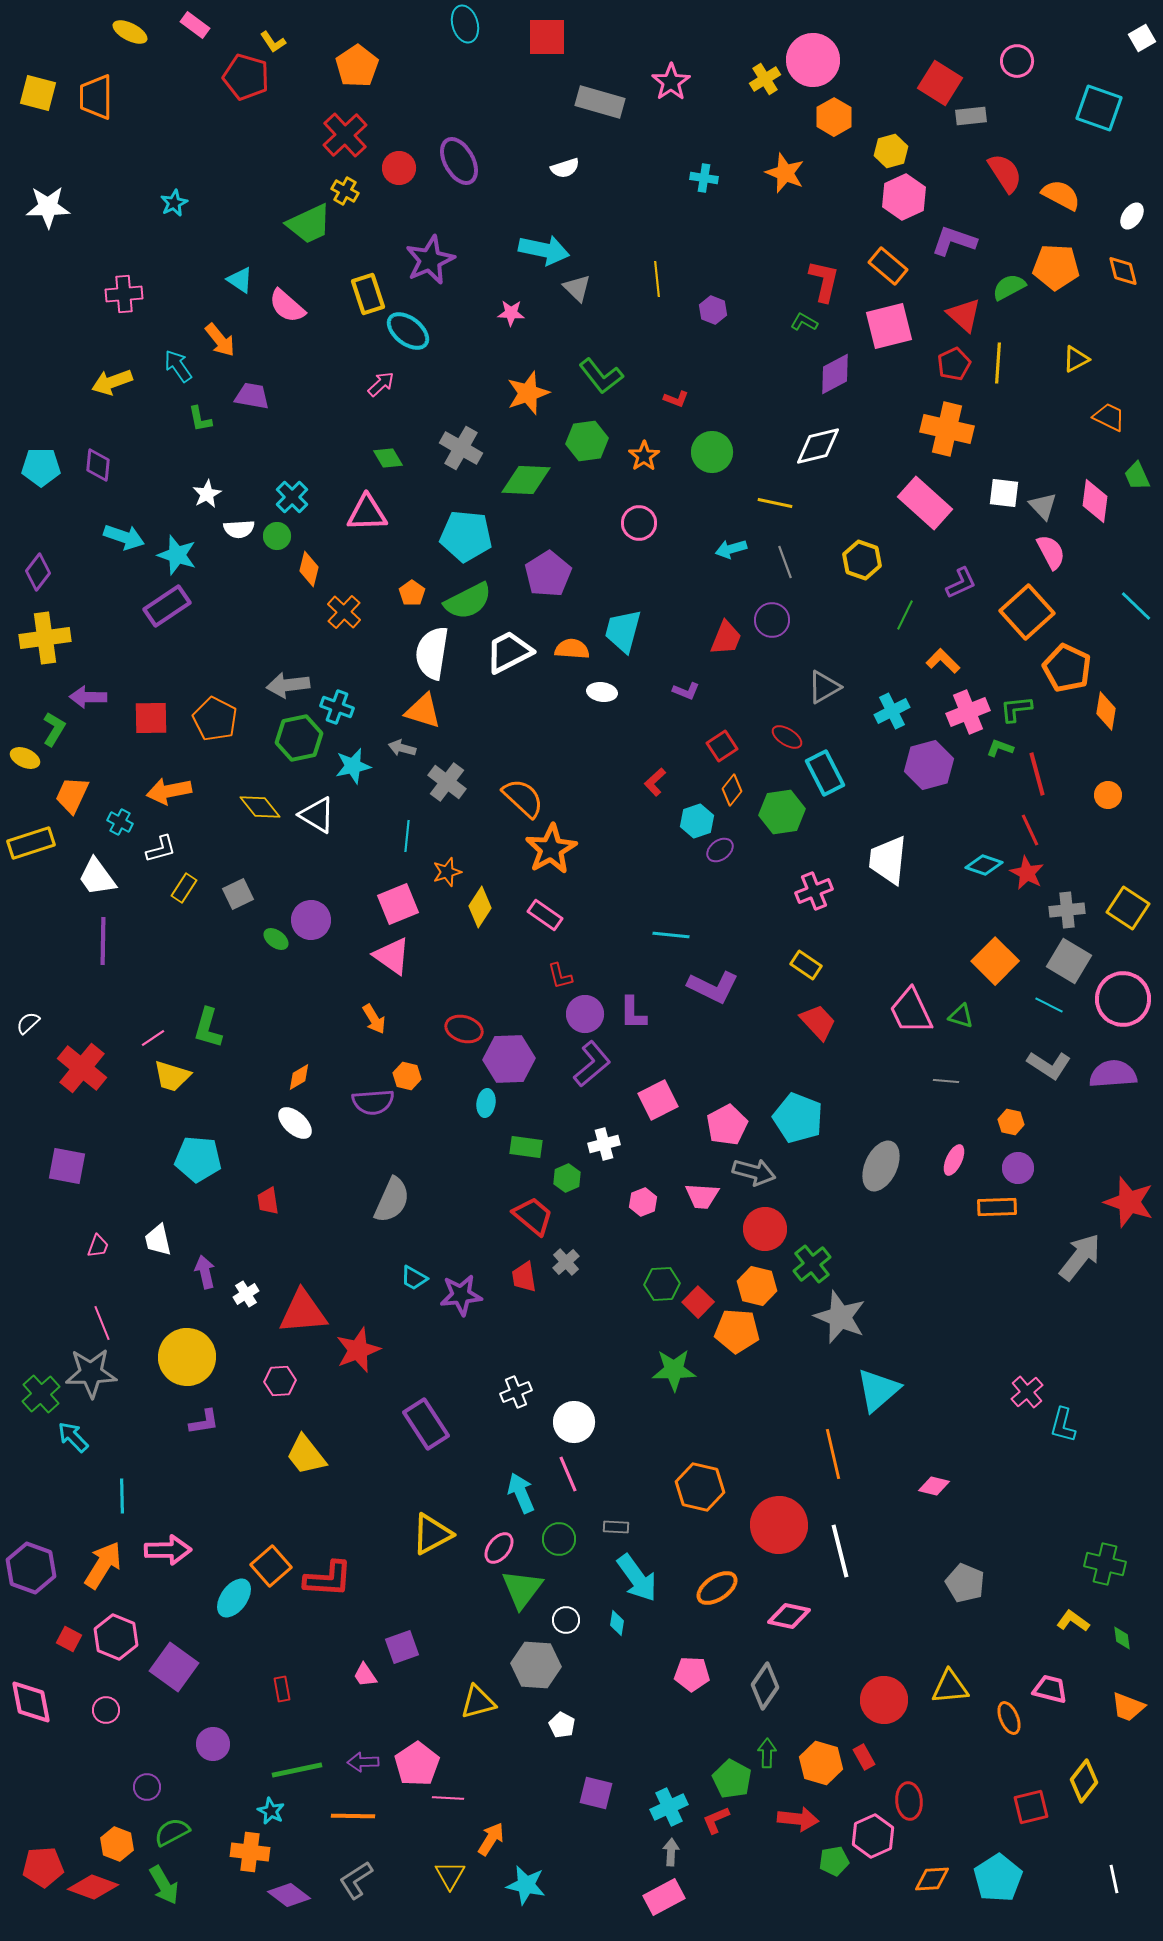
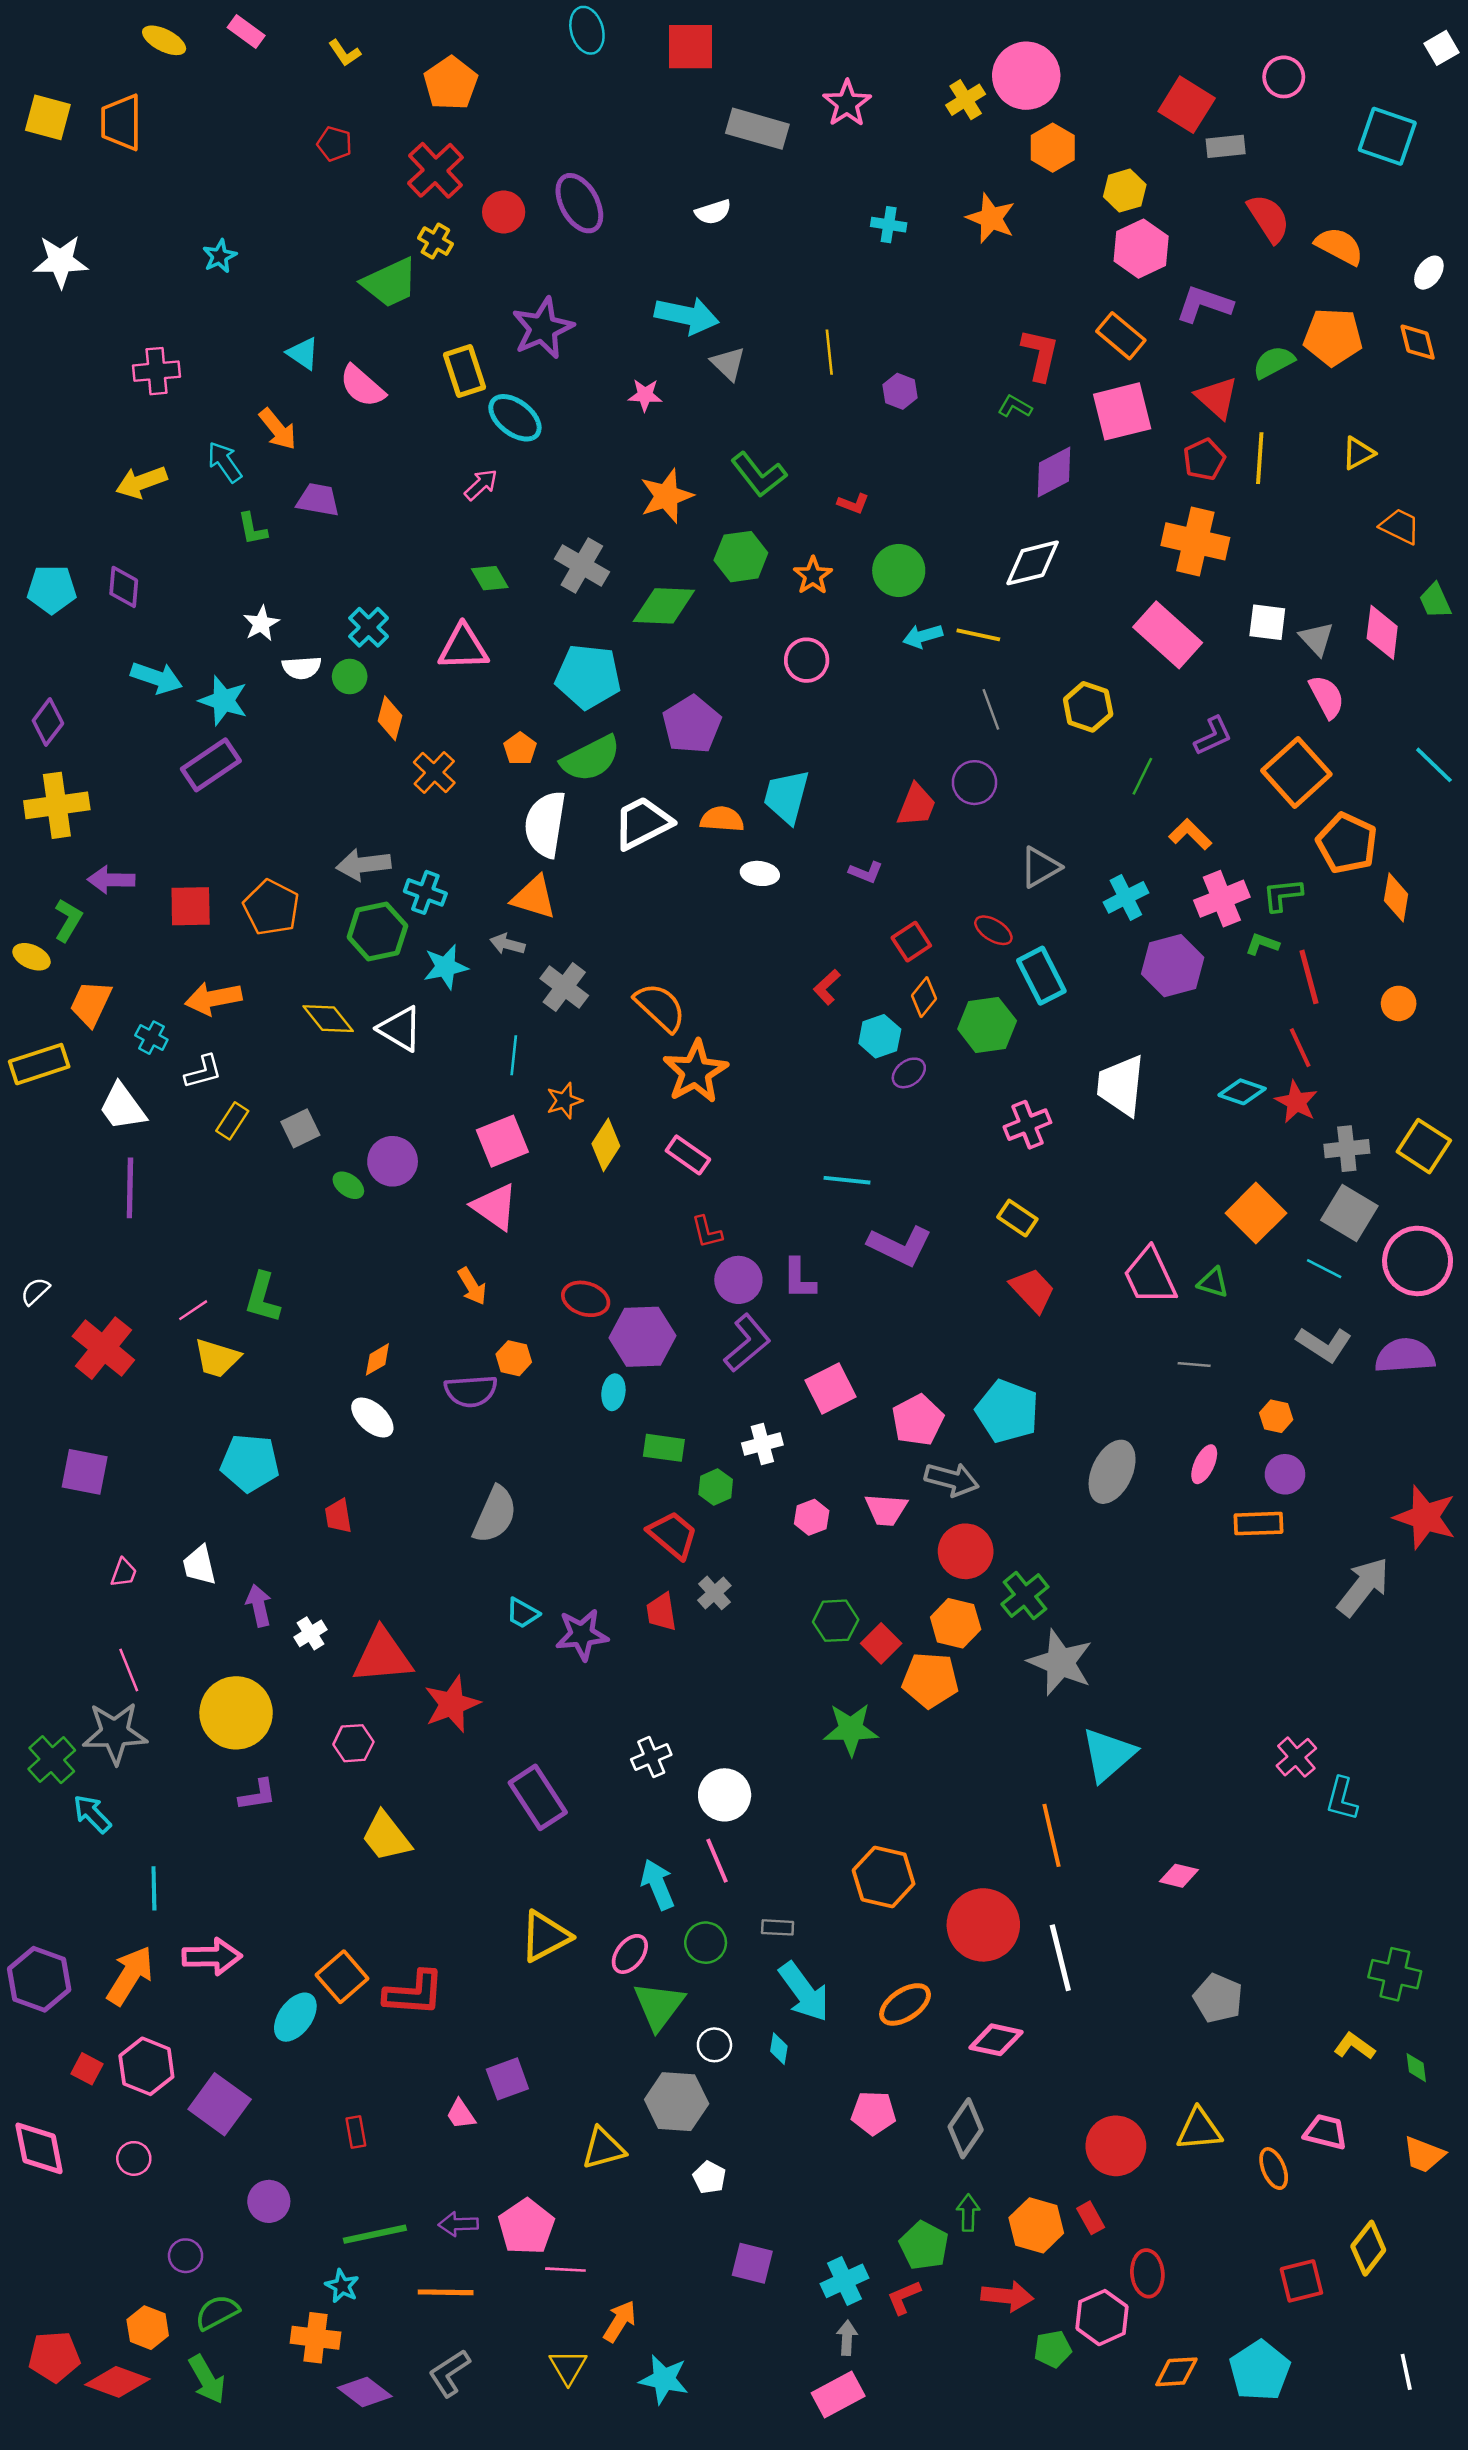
red pentagon: (246, 77) -> (334, 144), moved, size x0.6
cyan arrow: (731, 549) -> (923, 636), moved

